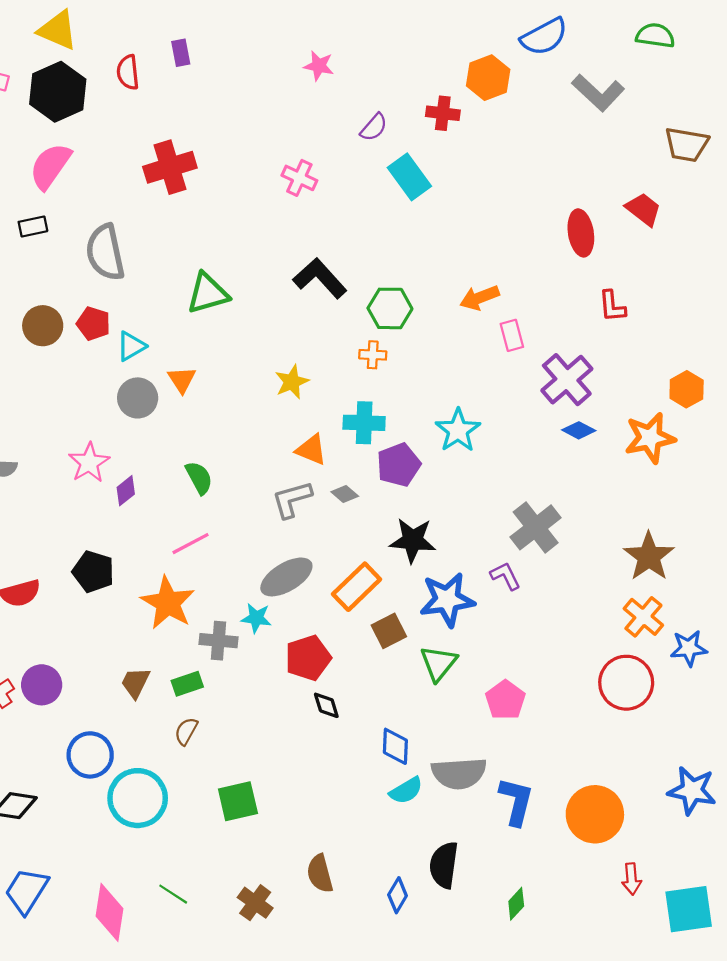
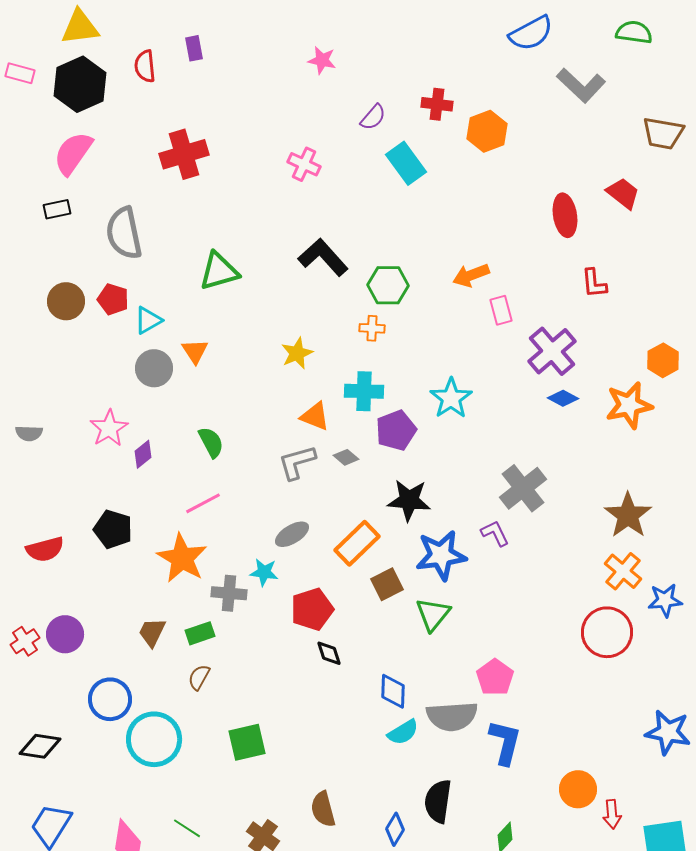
yellow triangle: (58, 30) -> (80, 27), turned -30
orange hexagon: (488, 78) -> (487, 131), moved
gray ellipse: (286, 577) -> (292, 534), size x0.7
pink pentagon: (505, 700) -> (495, 677), moved
orange circle: (595, 814) -> (578, 789), moved, size x0.7

